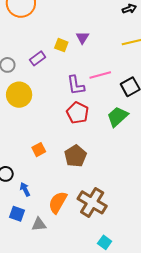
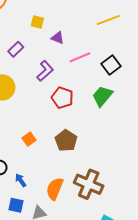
purple triangle: (82, 38) -> (58, 38), moved, turned -32
yellow square: (61, 45) -> (37, 22), moved
purple L-shape: (76, 85) -> (45, 71), moved, turned -115

